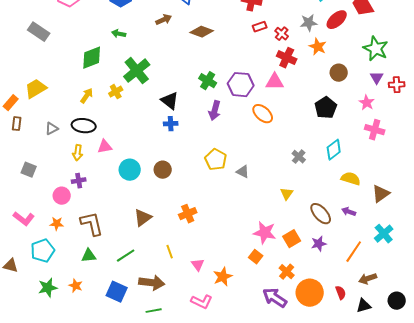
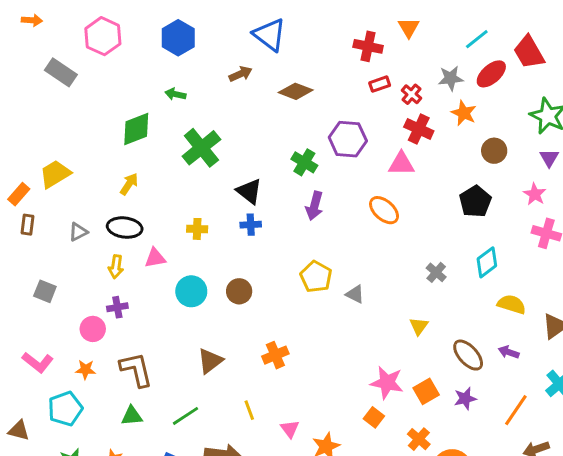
gray rectangle: (39, 32) -> (61, 72), moved
purple hexagon: (241, 85) -> (348, 139), moved
yellow cross: (116, 92) -> (197, 229), moved, turned 32

